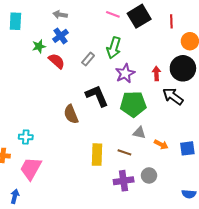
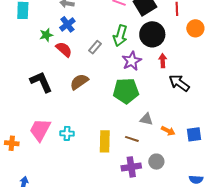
black circle: (183, 68) -> (152, 34), moved
black L-shape: (97, 96) -> (41, 82), moved
green pentagon: (133, 104) -> (126, 91), moved
brown semicircle: (71, 114) -> (79, 82), moved, turned 78
cyan cross: (26, 137) -> (67, 133), moved
pink trapezoid: (31, 169) -> (40, 130), moved

